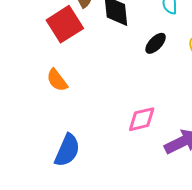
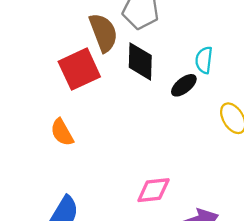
black ellipse: (156, 43) -> (184, 85), moved

